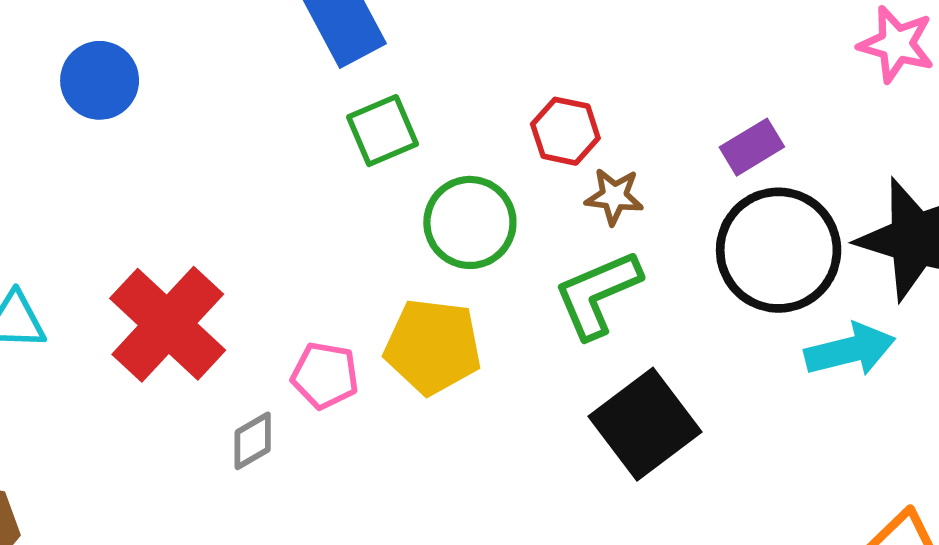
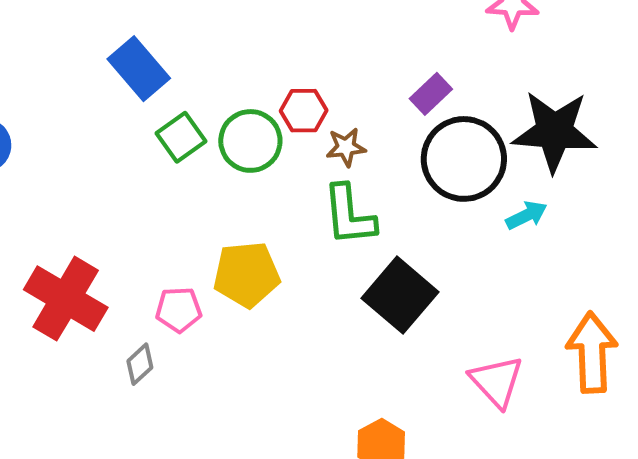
green circle: (470, 222) -> (250, 141), moved
green L-shape: (597, 294) -> (349, 215), turned -60
cyan arrow: (850, 350) -> (526, 215), size x0.7

